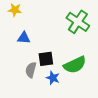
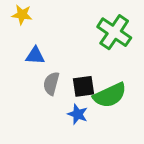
black square: (46, 59) -> (83, 86), moved
gray semicircle: (31, 70) -> (51, 83), moved

